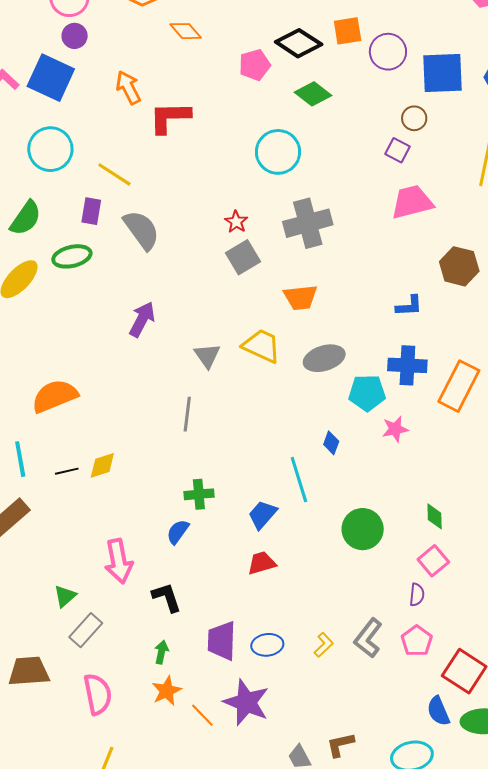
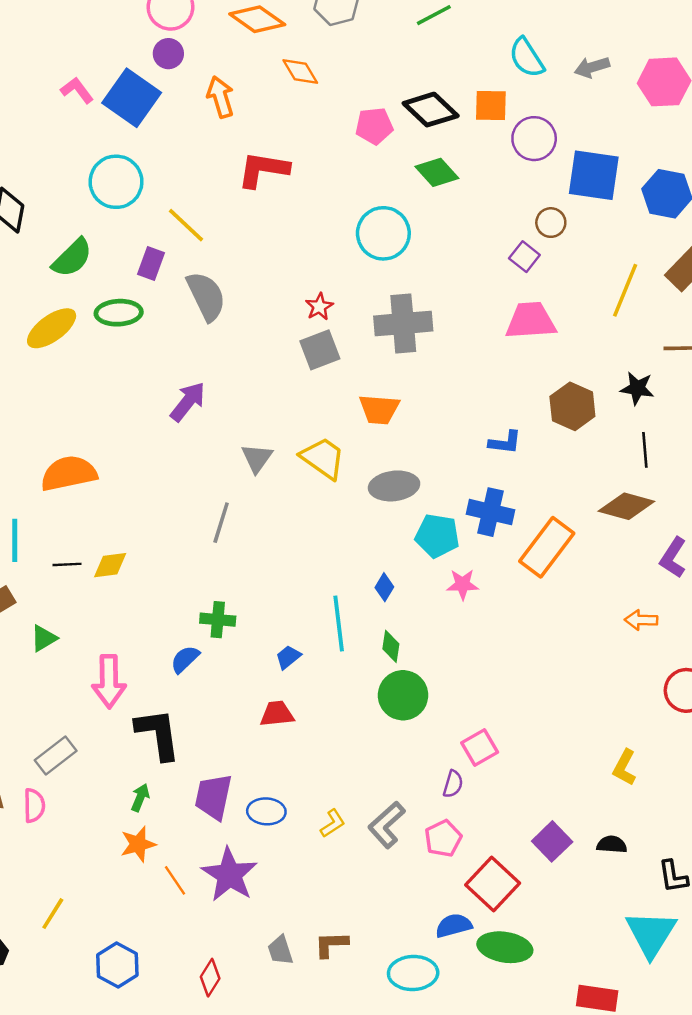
orange arrow: (128, 87) -> (220, 97), moved
blue trapezoid: (262, 515) -> (288, 657), size x0.7
green diamond: (435, 516) -> (391, 646), moved
green triangle: (65, 596) -> (44, 638), moved
black L-shape: (167, 597) -> (158, 734), size x1.4
pink semicircle: (98, 694) -> (34, 806), moved, size x0.7
blue semicircle: (438, 711) -> (454, 926), turned 88

